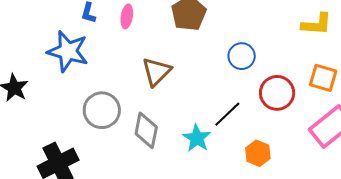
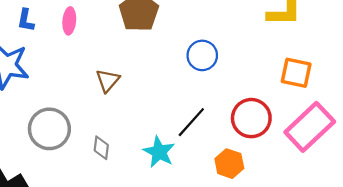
brown triangle: (156, 72) -> (108, 81), size x0.7
red circle: (277, 93) -> (251, 118), moved
gray diamond: (146, 130) -> (101, 148), size x0.6

